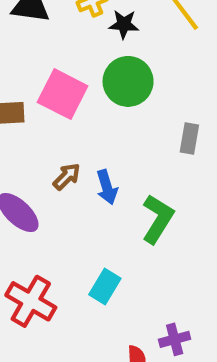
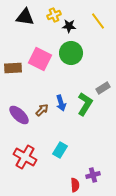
gray rectangle: (189, 139) -> (103, 88), moved, turned 48
brown arrow: (67, 177) -> (42, 110), moved
green L-shape: (158, 219) -> (85, 104), moved

